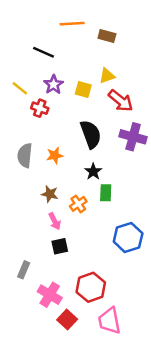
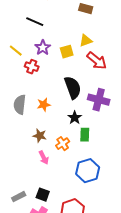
yellow square: (83, 90) -> (67, 52), turned -32
purple cross: (133, 137) -> (99, 100), moved
blue hexagon: (128, 237) -> (88, 171), moved
black square: (60, 246) -> (43, 195), moved, turned 32
gray rectangle: (24, 270) -> (19, 197), turned 40

